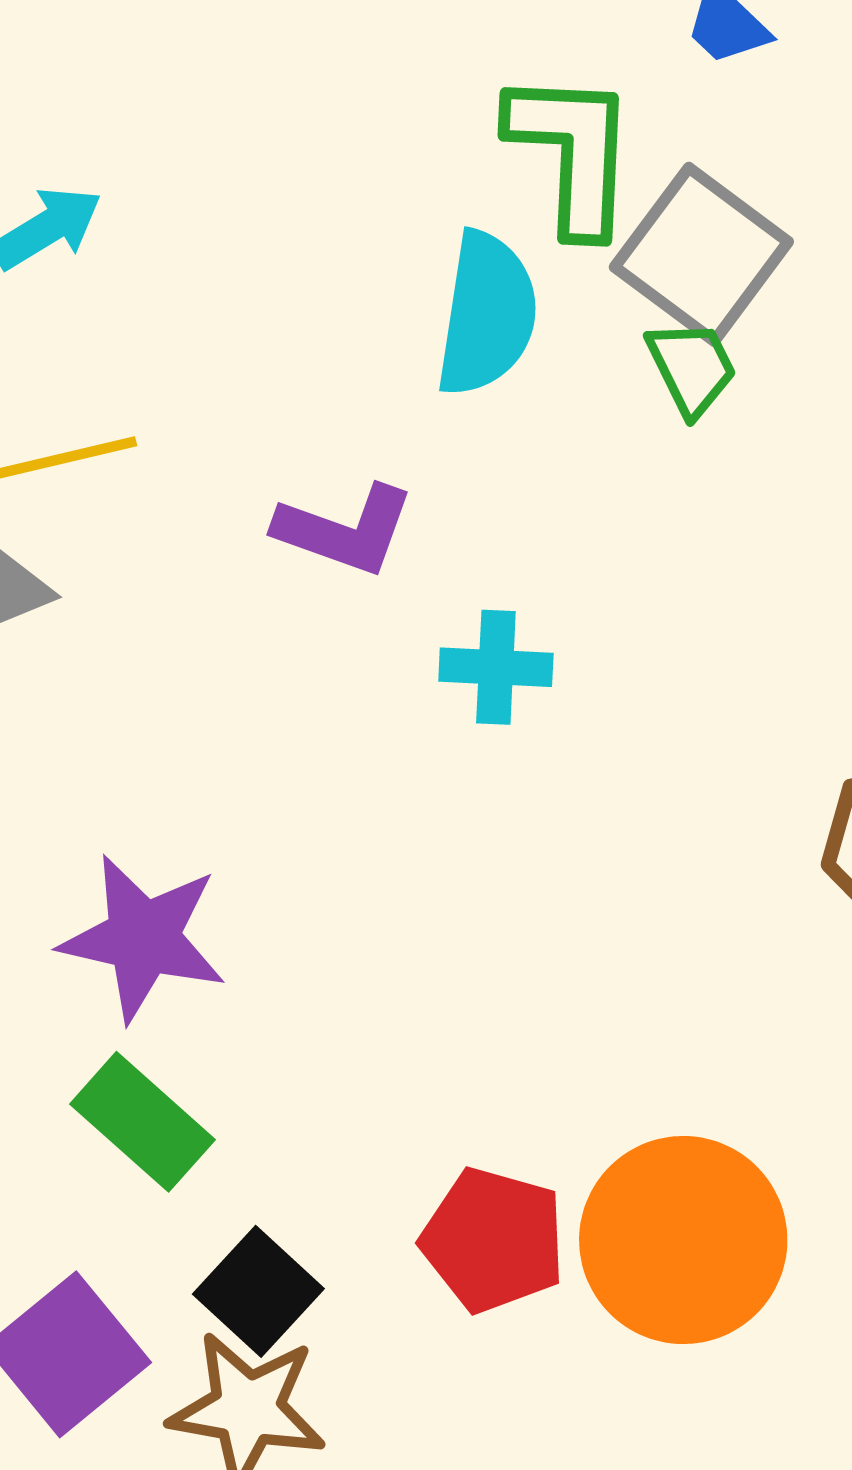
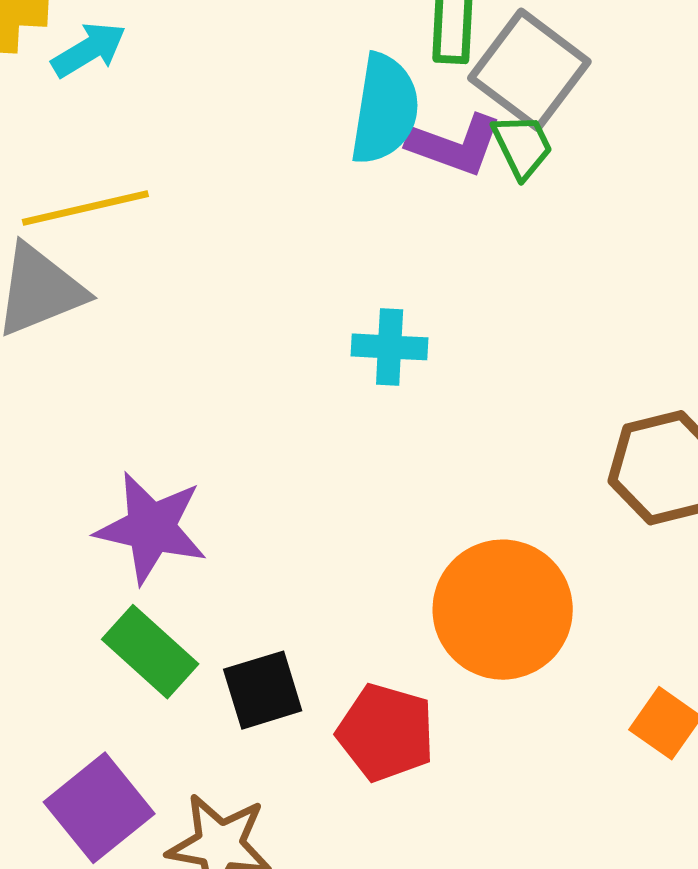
purple L-shape: (345, 530) -> (455, 145), moved
orange circle: (683, 1240) -> (503, 610), moved
black square: (258, 1291) -> (263, 690), moved, turned 30

